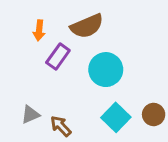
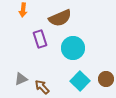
orange arrow: (39, 30) -> (23, 10), moved
purple rectangle: (58, 57) -> (40, 39), turned -54

